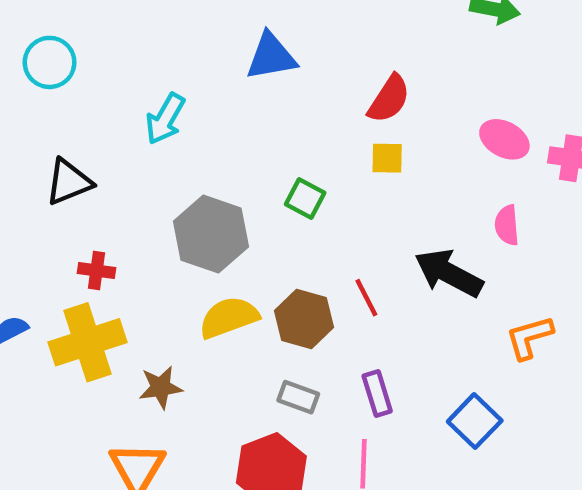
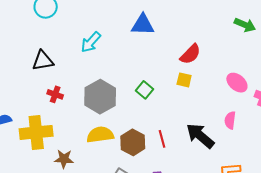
red cross: (96, 271) -> (55, 94), moved

